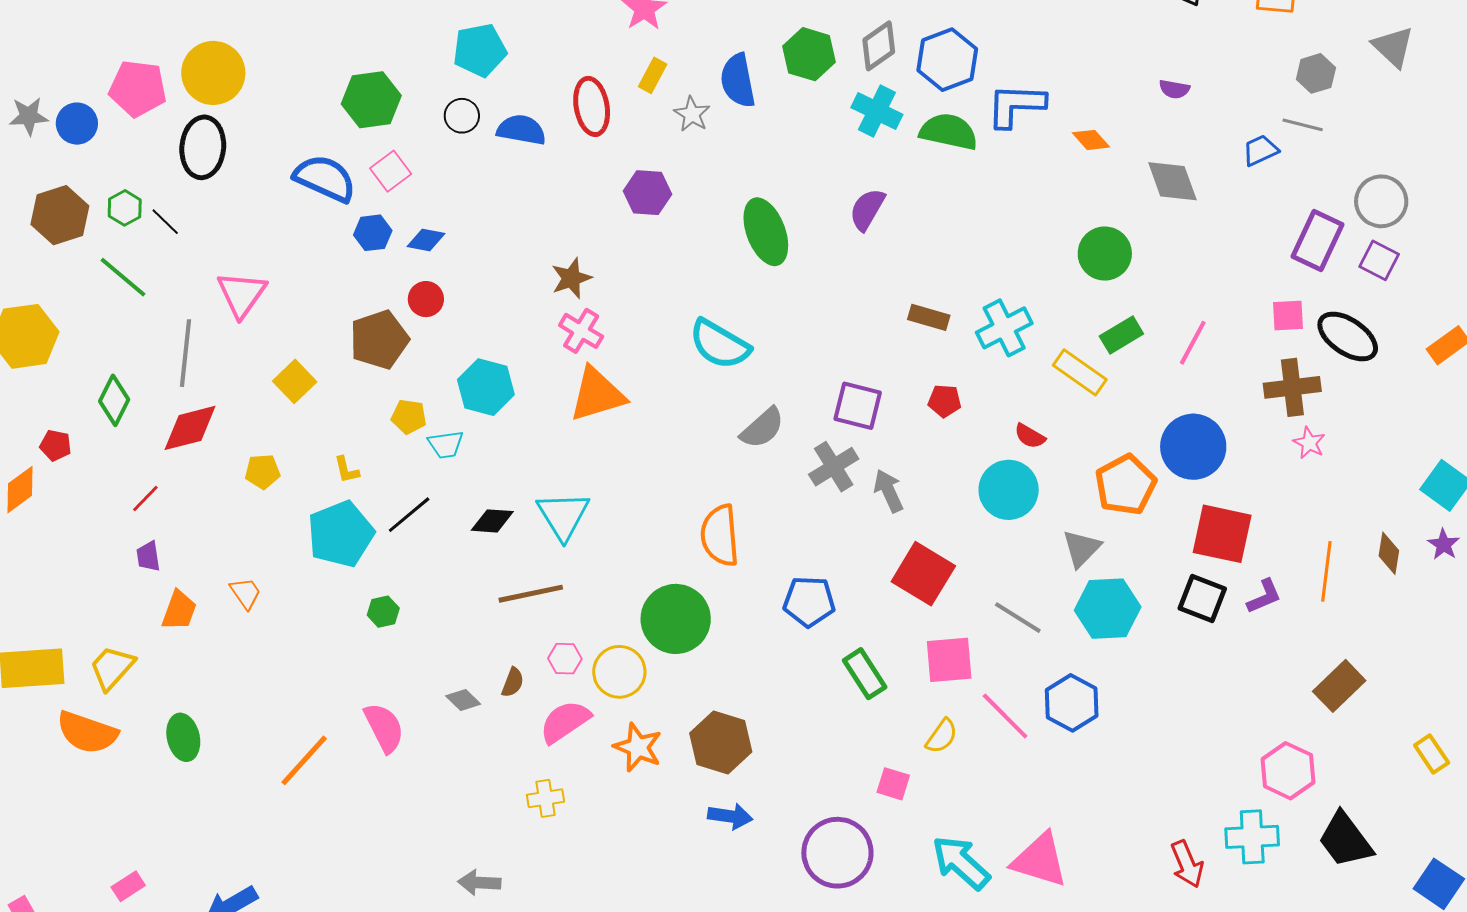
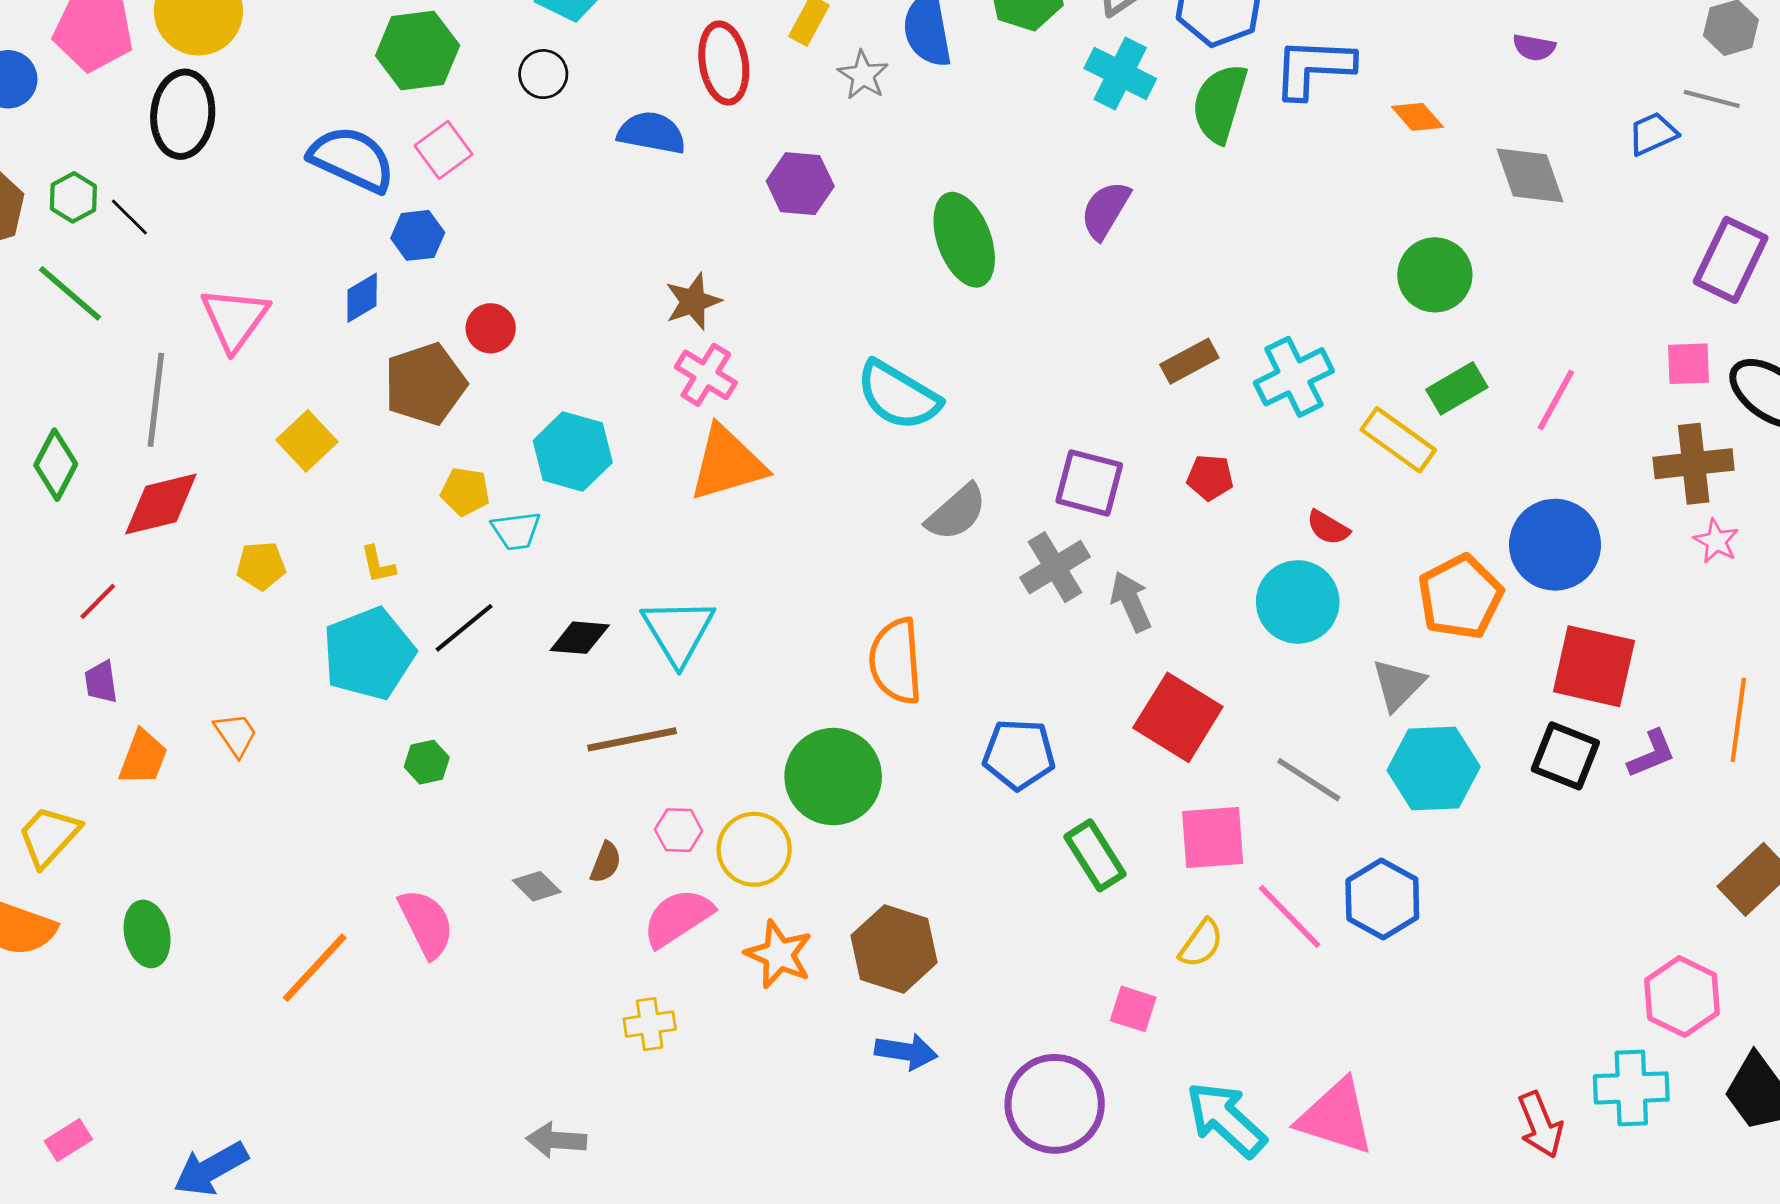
blue semicircle: (521, 130) -> (652, 133), moved
green semicircle: (949, 132) -> (1220, 103), turned -86
blue diamond: (426, 240) -> (362, 298), moved, turned -42
brown rectangle: (929, 317) -> (1189, 361), turned -45

